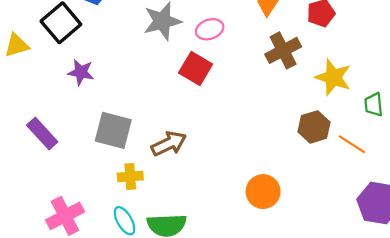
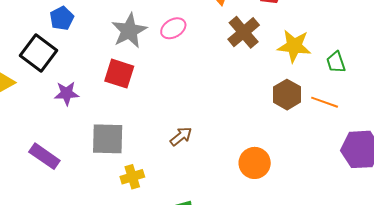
red square: (196, 68) -> (119, 74), moved
brown arrow: (169, 144) -> (181, 136), moved, size x0.7

